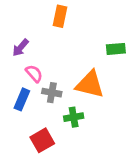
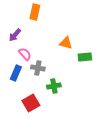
orange rectangle: (60, 16) -> (35, 12), moved
green rectangle: (116, 49) -> (85, 57), moved
orange triangle: (90, 84) -> (66, 43), moved, size x0.6

